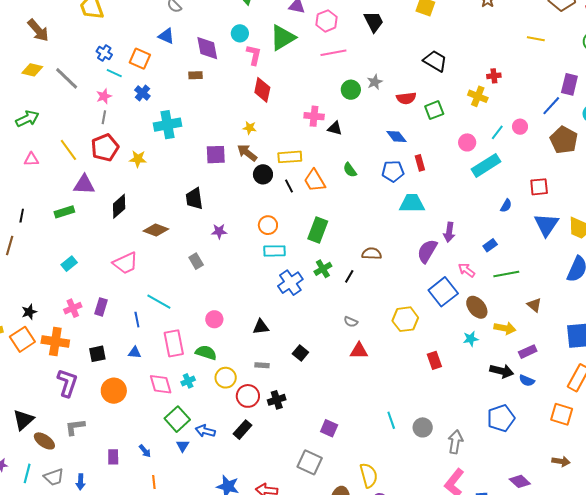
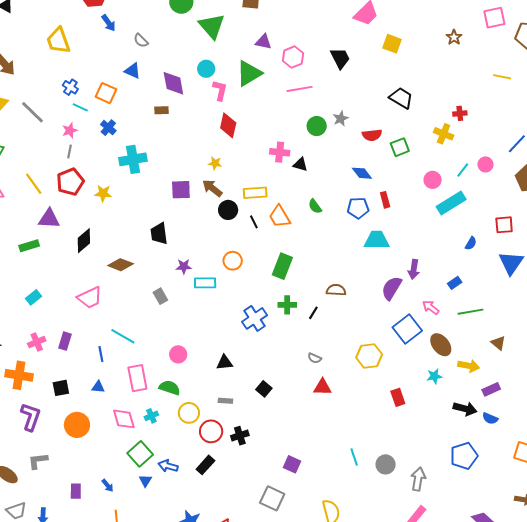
cyan rectangle: (274, 251) -> (205, 283), moved
green cross: (323, 269) -> (287, 305), turned 30

